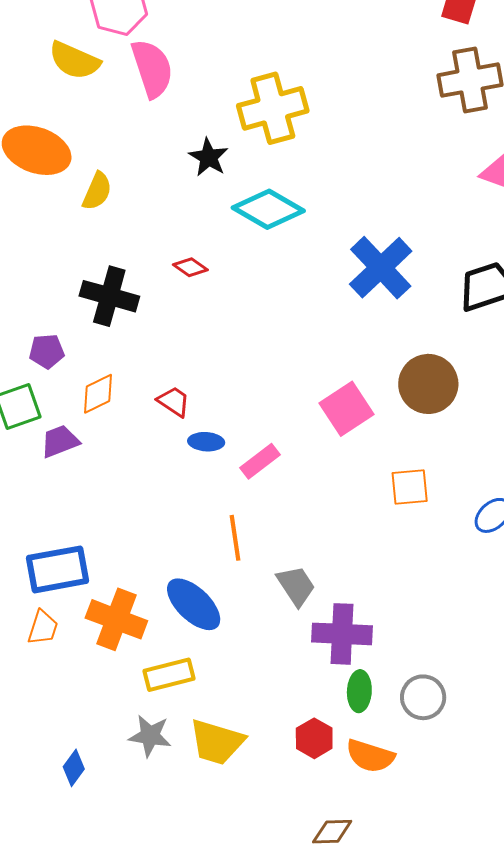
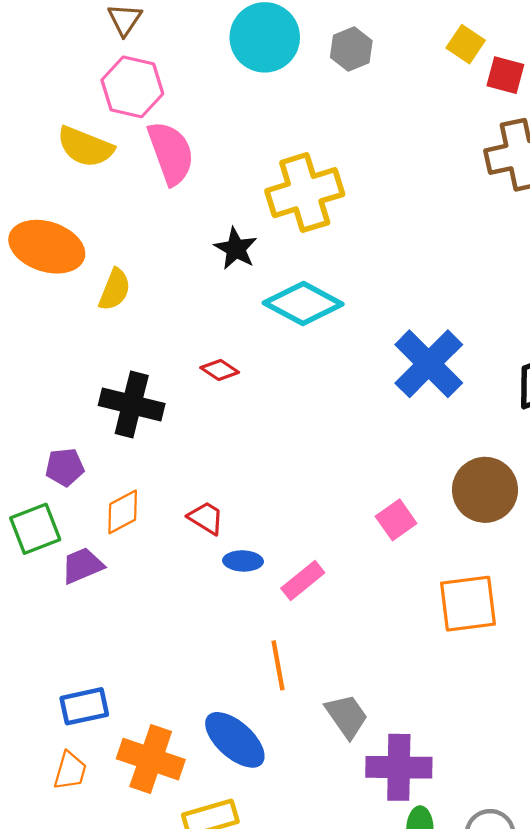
pink square: (347, 409) -> (396, 520), size x0.7
orange square: (410, 487) -> (468, 604), size x1.4
blue rectangle: (58, 569) -> (84, 706), size x0.7

